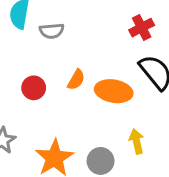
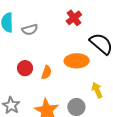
red cross: (142, 28) -> (74, 18), moved
orange semicircle: (76, 80) -> (46, 72), moved

